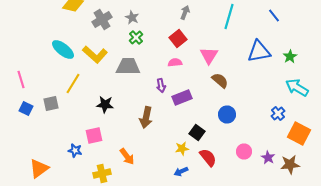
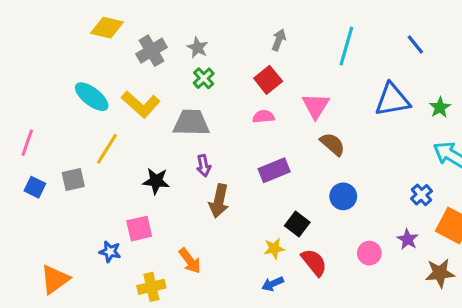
pink line: (21, 80) -> (27, 143), turned 36
purple arrow: (161, 86) -> (204, 166), moved
purple star: (268, 158) -> (408, 239), moved

